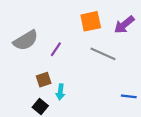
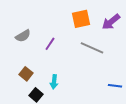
gray semicircle: (26, 40) -> (23, 36), size x0.7
brown square: (44, 80) -> (26, 74), moved, turned -32

